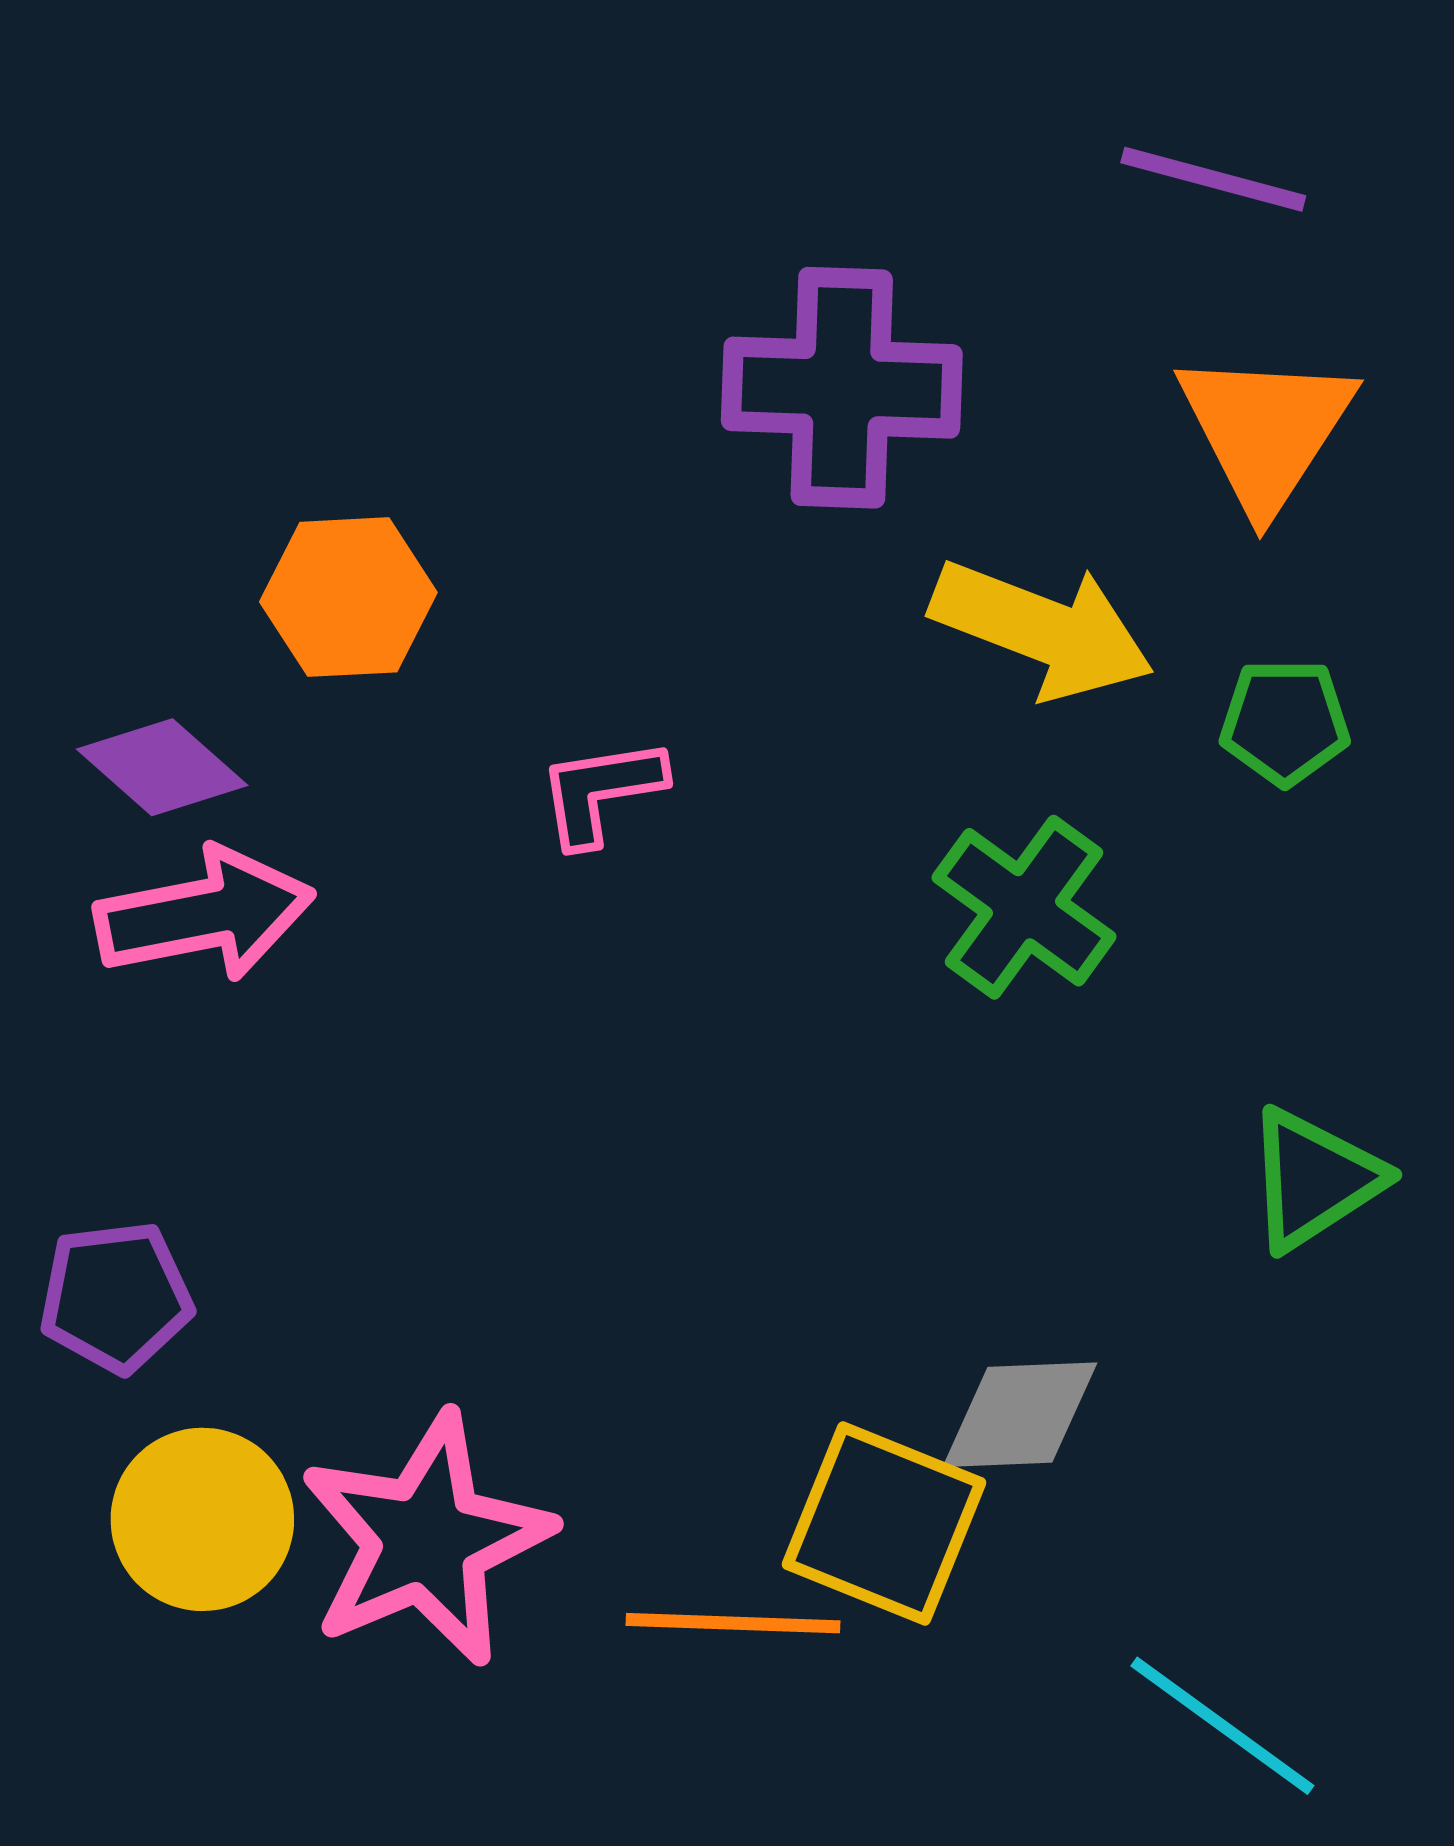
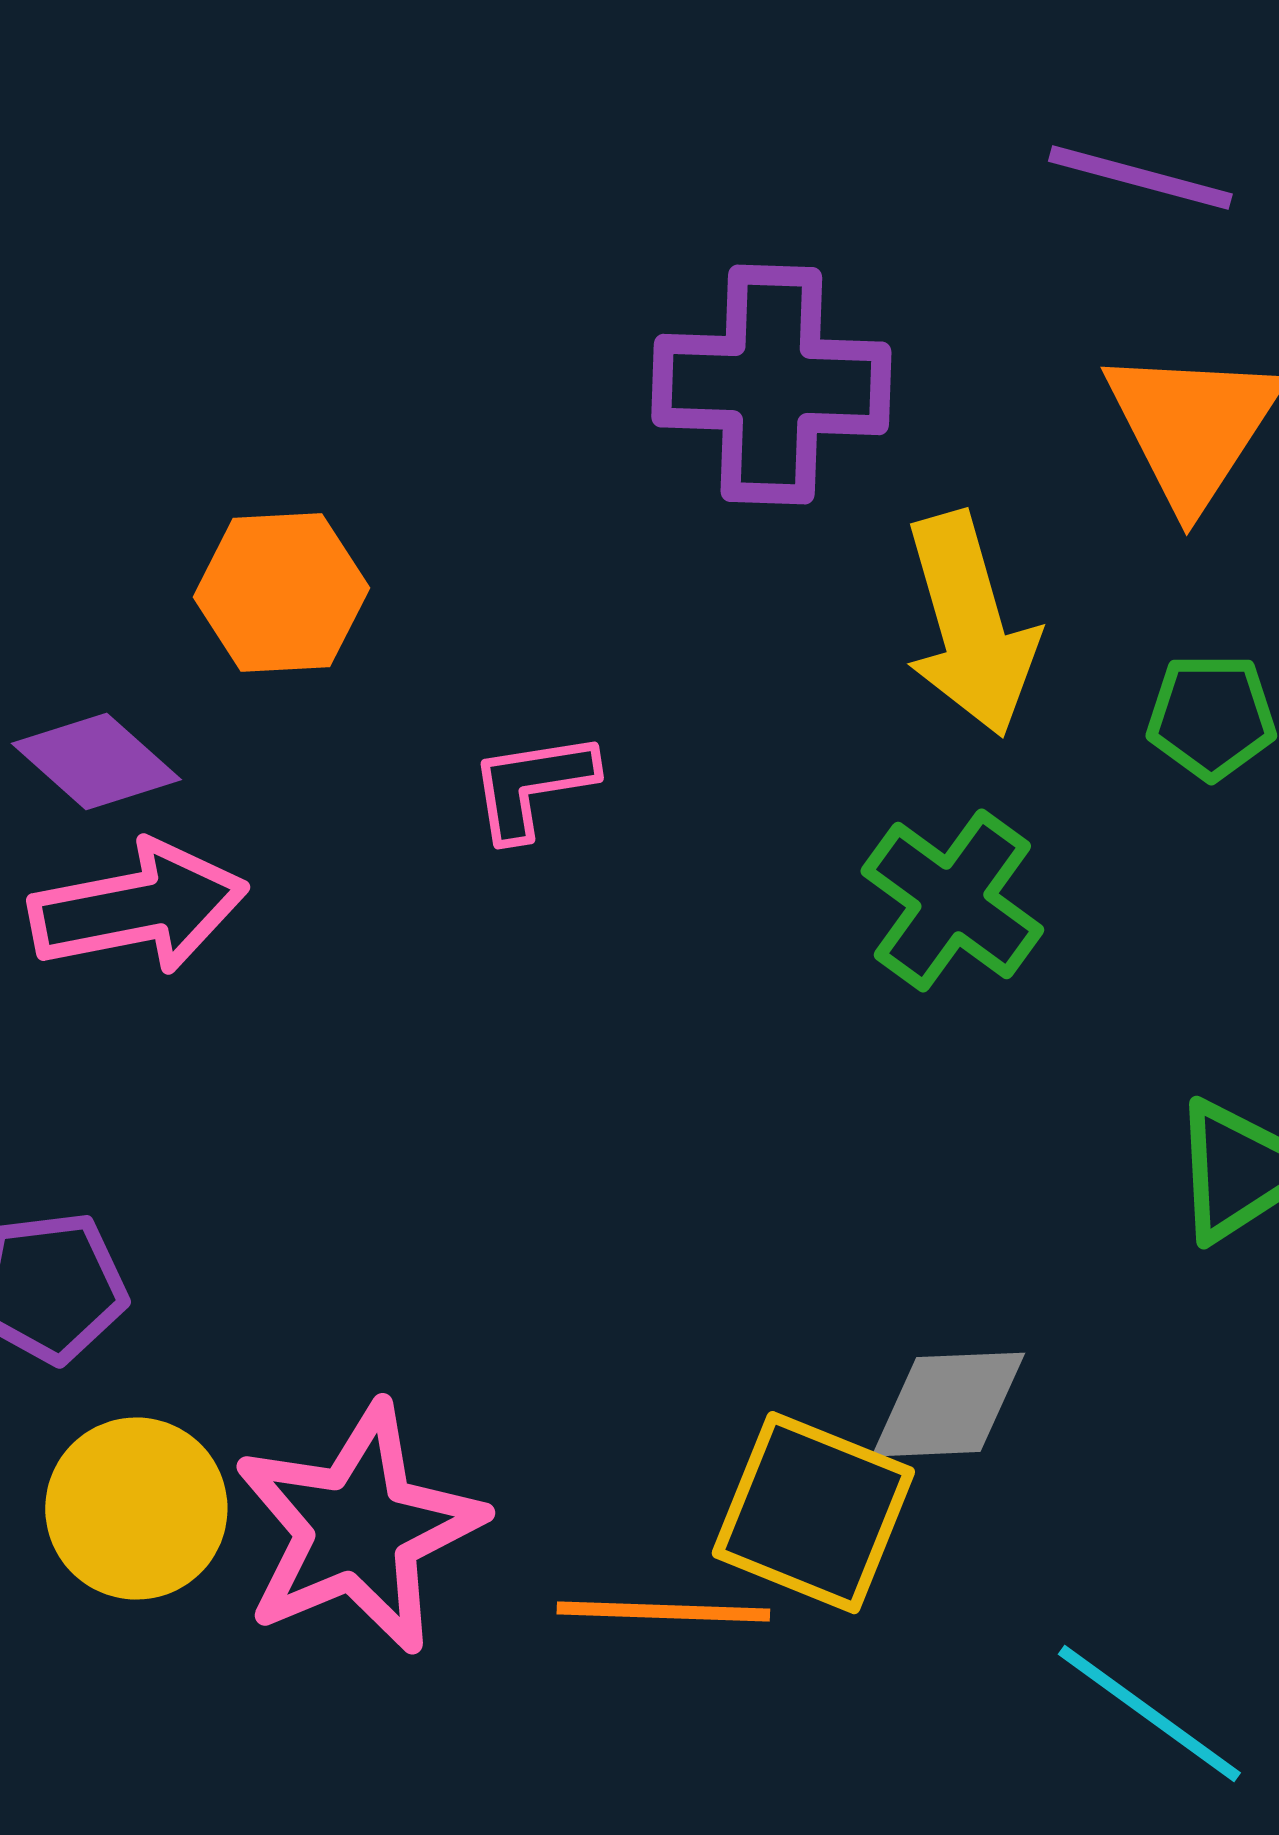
yellow arrow: (1042, 629) -> (970, 625), turned 53

